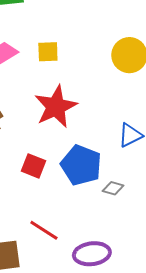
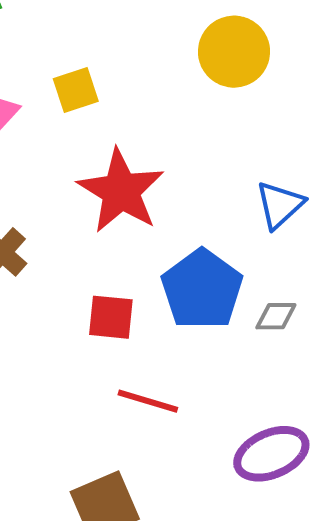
blue pentagon: (81, 165) -> (202, 289), turned 30
red line: (44, 230) -> (148, 401), moved

